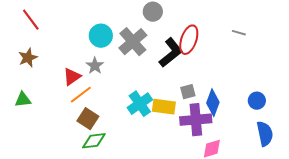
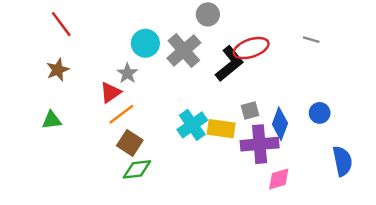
red ellipse: (189, 40) -> (251, 48), turned 52
gray star: (95, 66) -> (127, 73), moved
blue circle: (257, 101) -> (320, 113), moved

